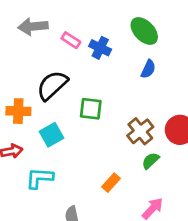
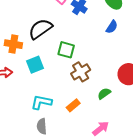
brown cross: (140, 131) -> (81, 72), moved
cyan L-shape: (39, 178) -> (41, 102), moved

